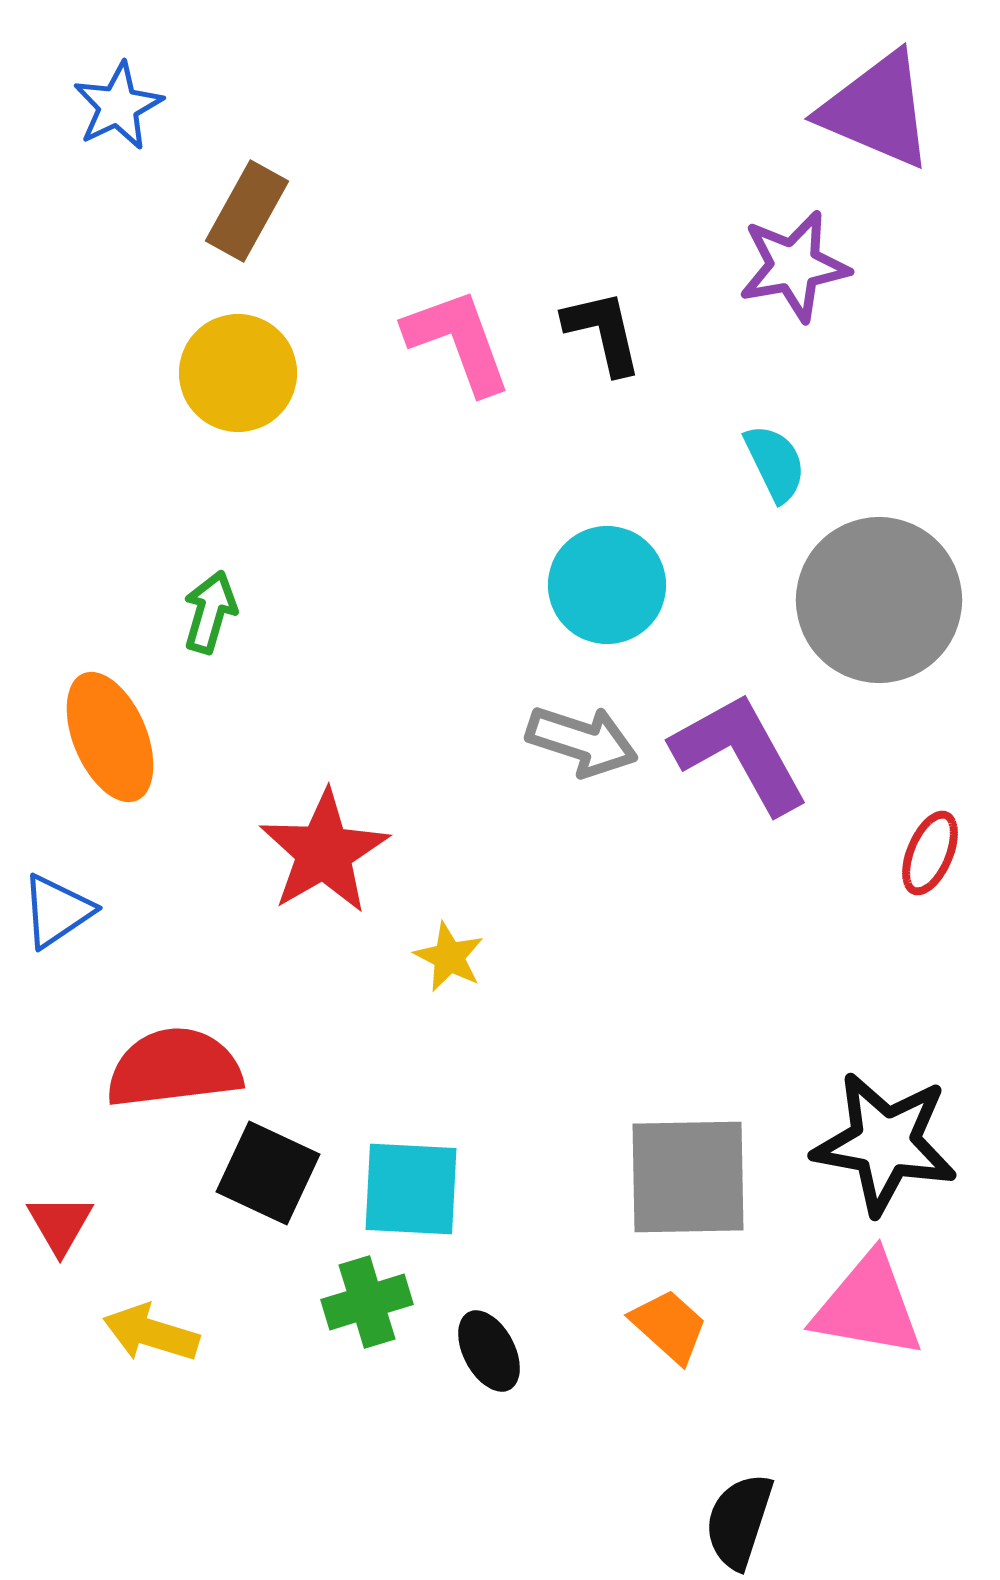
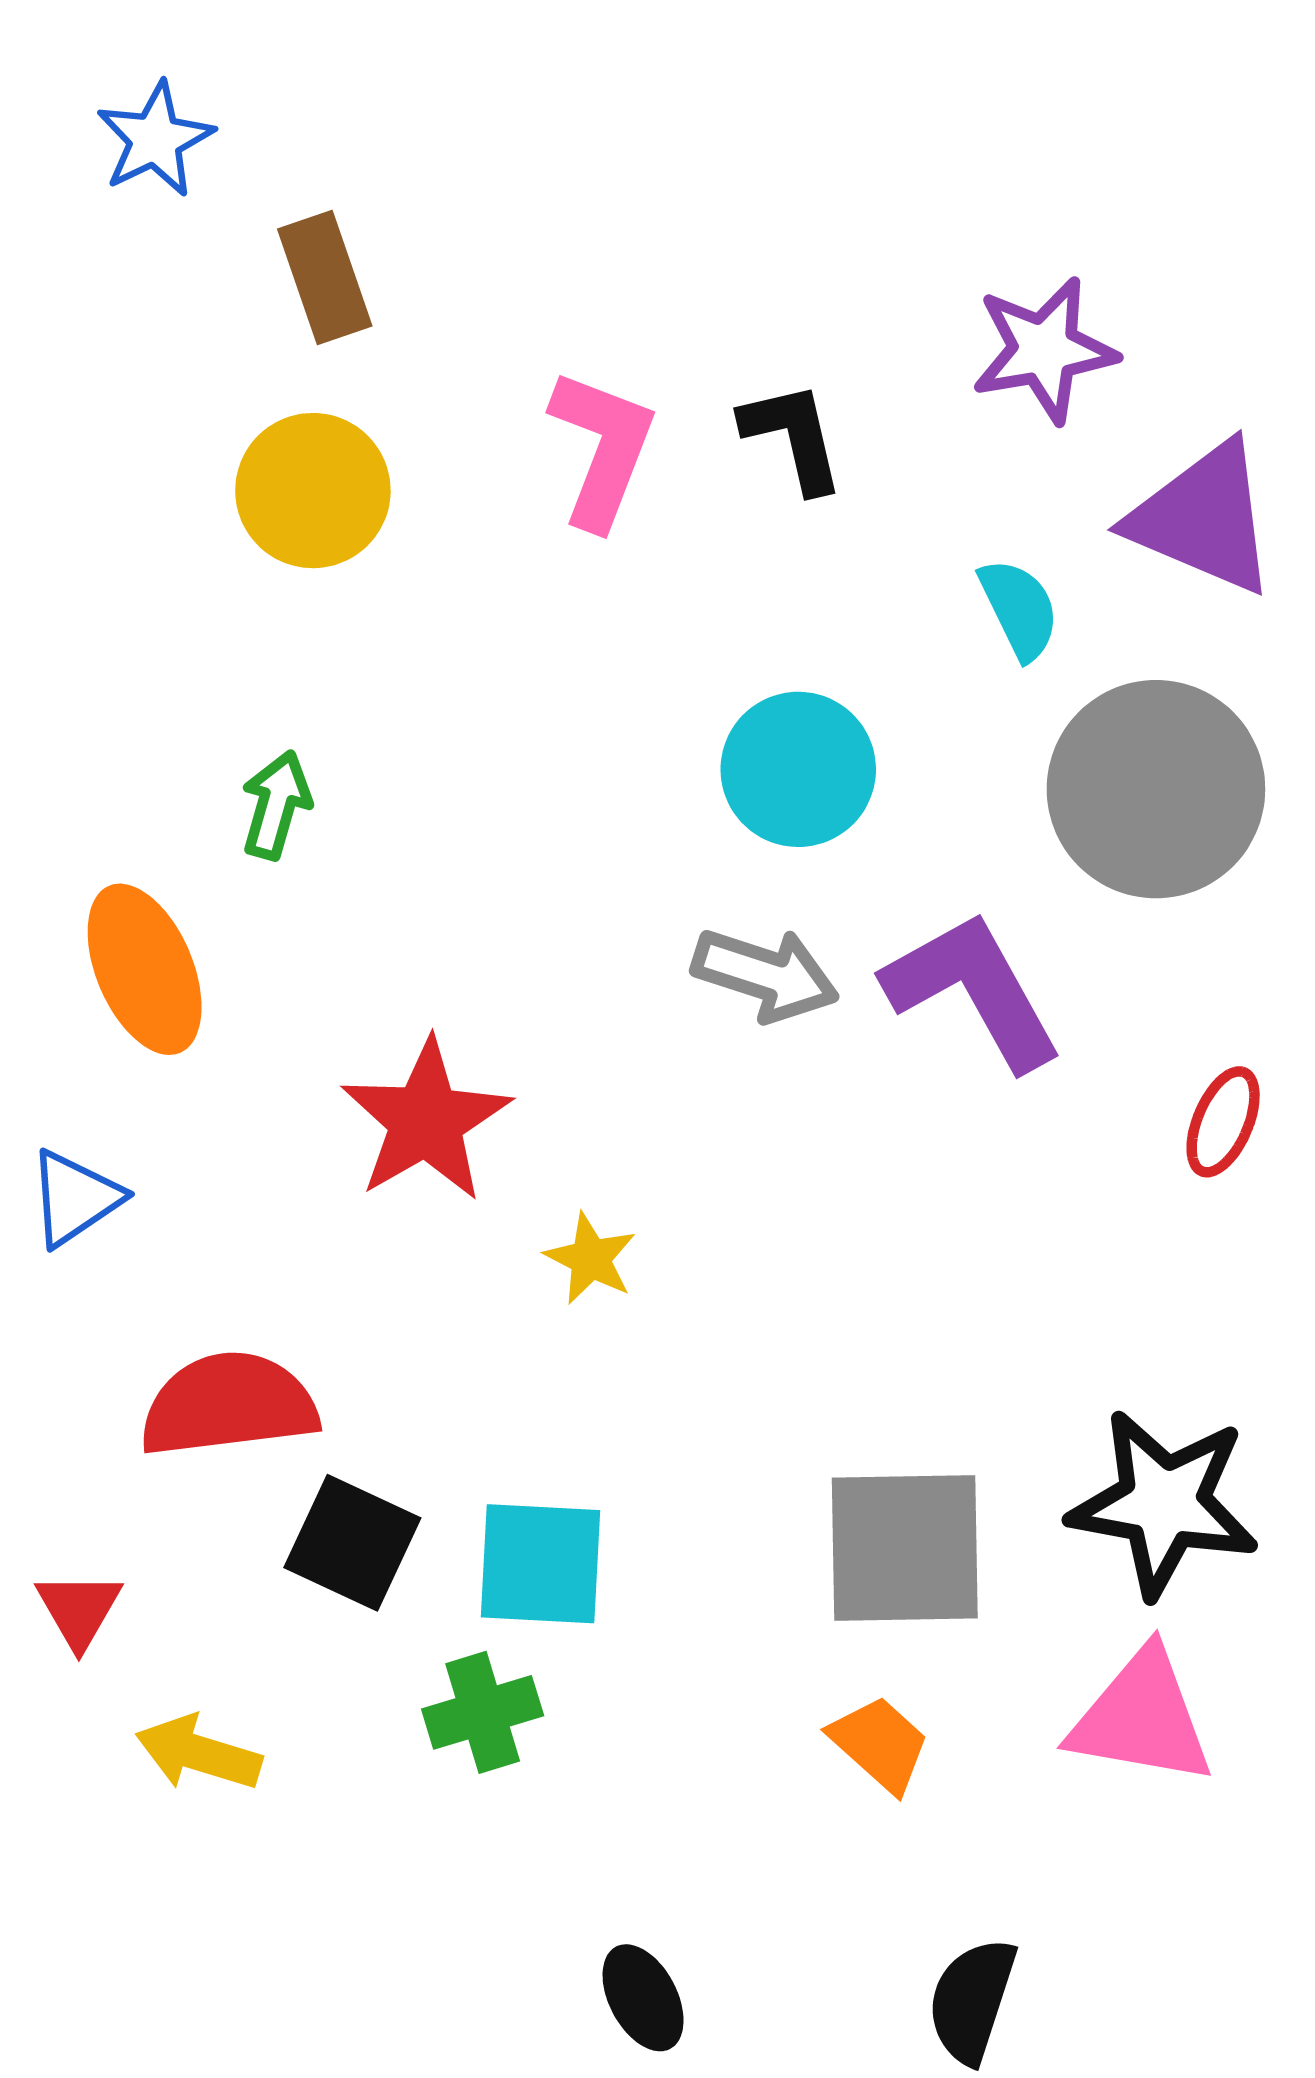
purple triangle: (877, 110) -> (1203, 518), moved
brown rectangle: (247, 211) -> (325, 277), turned -48
pink L-shape: (458, 341) -> (602, 448), turned 41
black ellipse: (489, 1351) -> (643, 1998), moved

